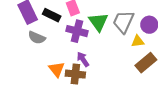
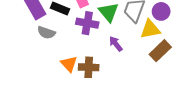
yellow triangle: (138, 41) -> (150, 29), size x1.5
purple arrow: (83, 59) -> (116, 44), moved

